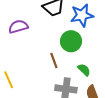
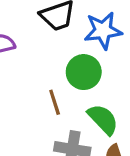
green semicircle: (84, 70) -> (103, 119), size x1.5

